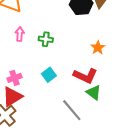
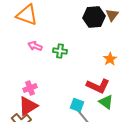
pink arrow: (20, 34) -> (35, 46), turned -72
cyan square: (49, 75) -> (77, 105), moved, turned -32

